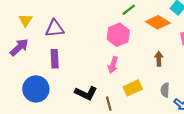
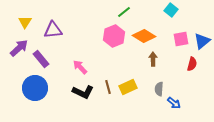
orange diamond: (158, 22) -> (144, 36), moved
purple rectangle: (55, 59) -> (41, 59), moved, turned -36
pink arrow: (113, 65) -> (80, 67), moved, turned 119
brown line: (109, 104) -> (108, 87), moved

